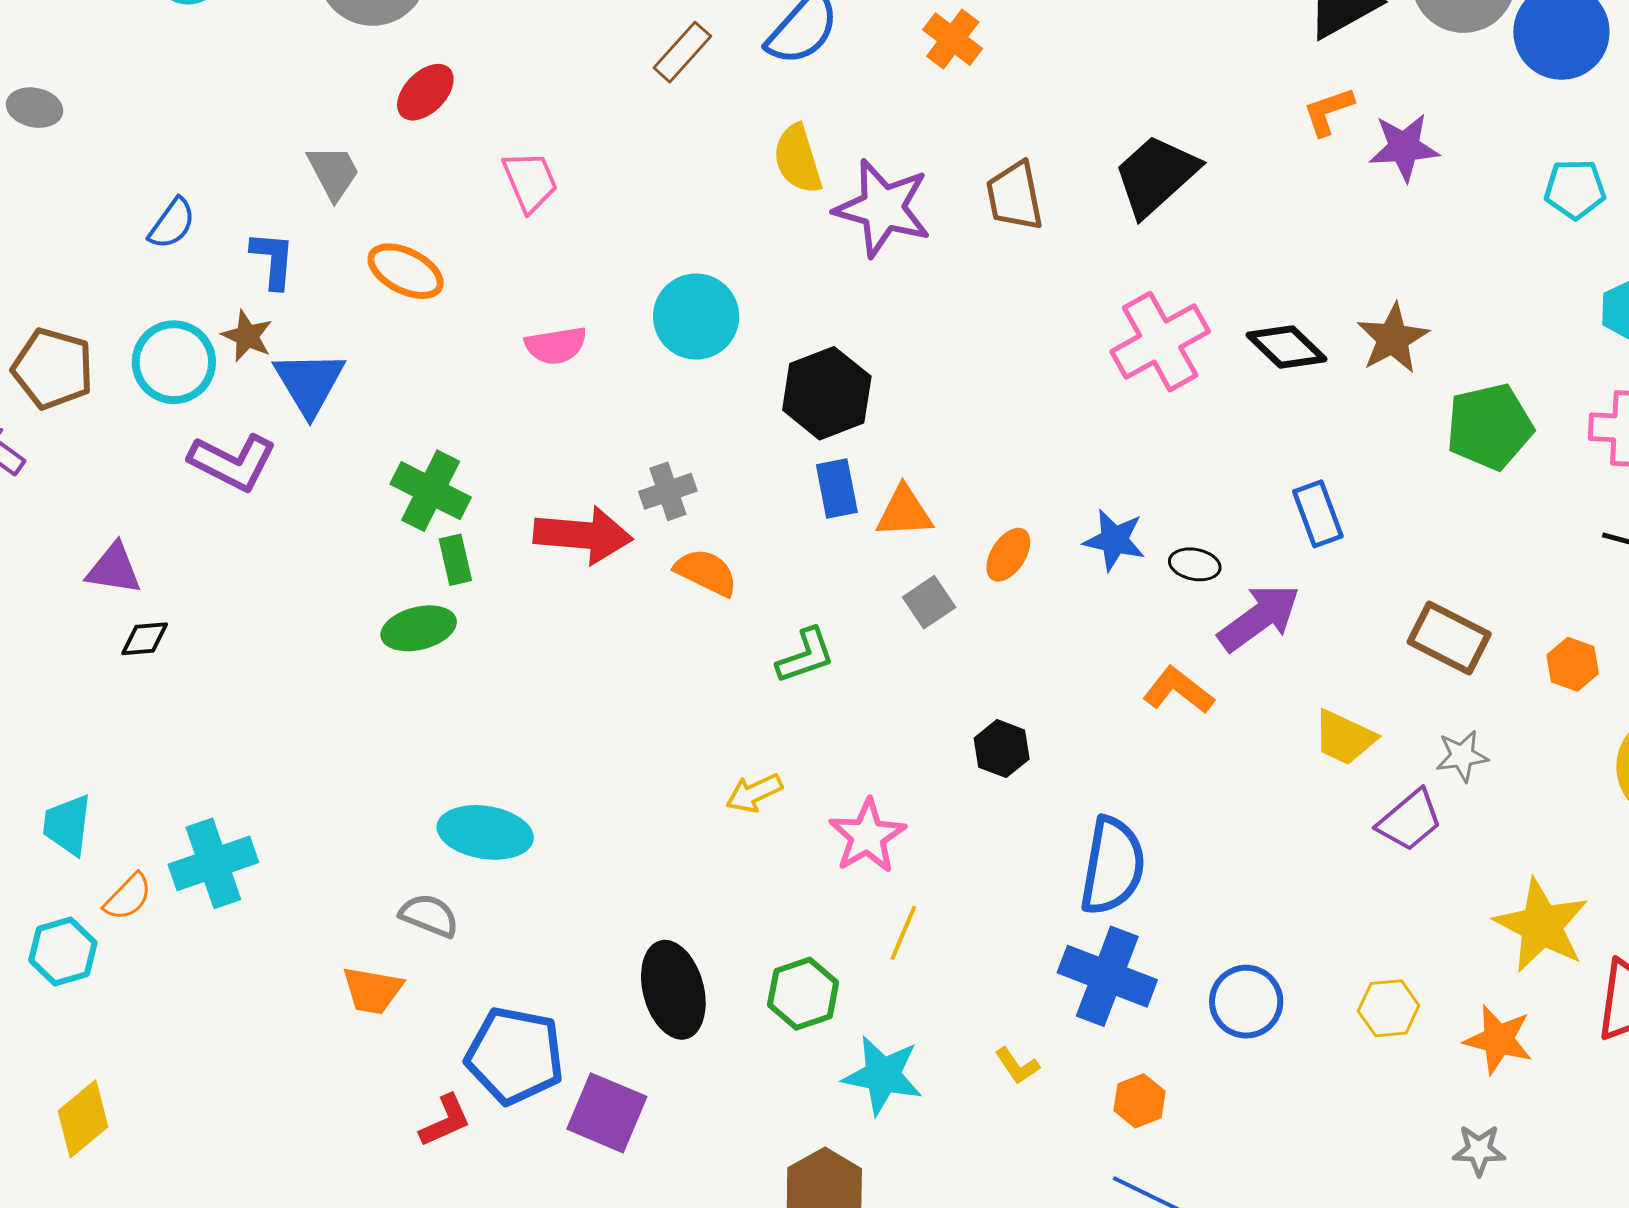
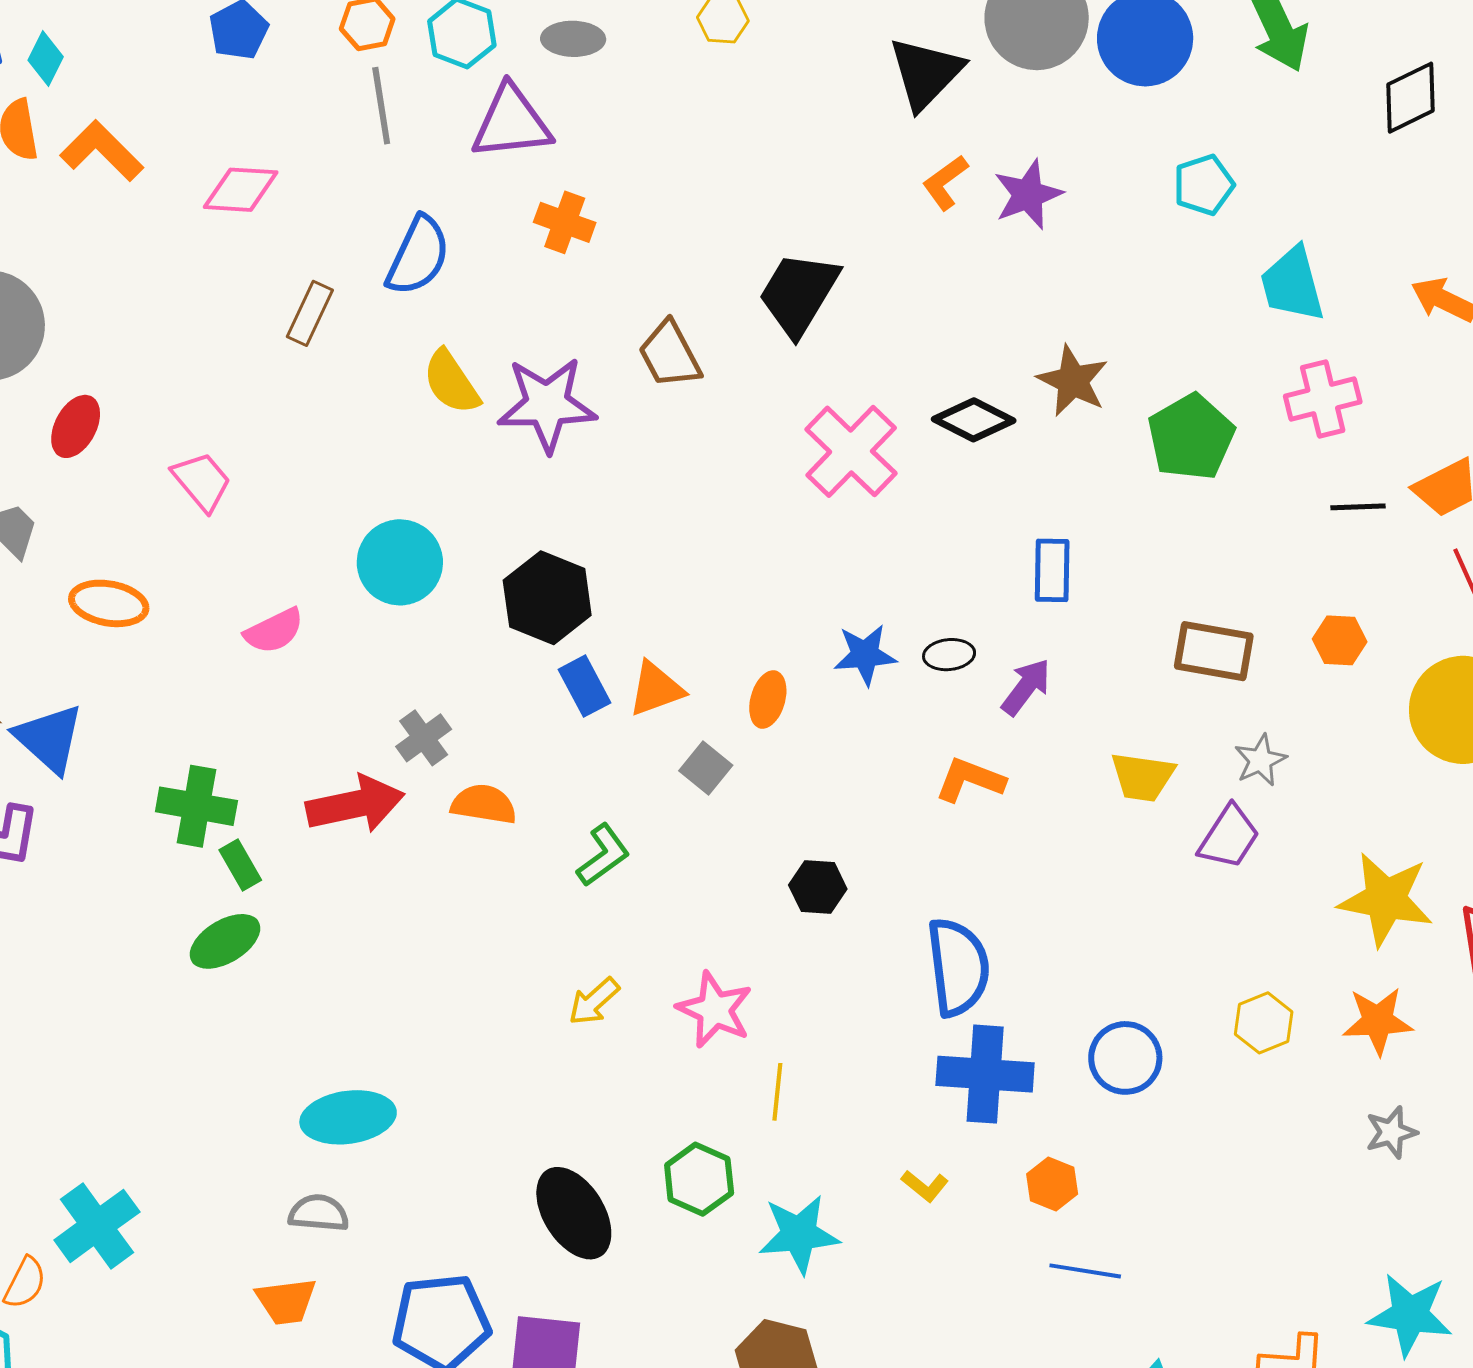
blue rectangle: (1318, 514) -> (1052, 570), turned 38
purple arrow: (1259, 618) -> (1026, 687), size x0.7

